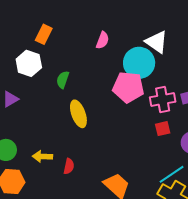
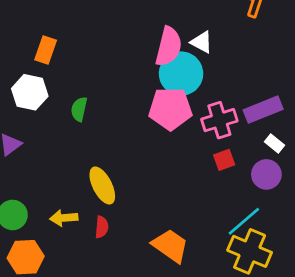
pink semicircle: (102, 40) -> (169, 47), moved, size x1.6
white triangle: (157, 42) -> (202, 42), size x0.7
yellow ellipse: (78, 114) -> (102, 186), moved

